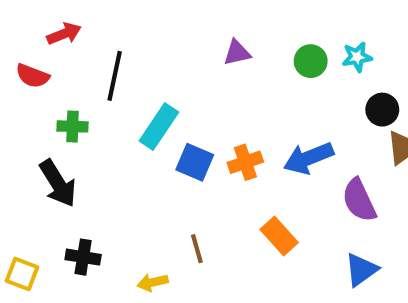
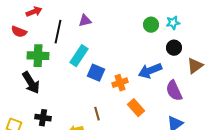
purple triangle: (237, 53) -> (85, 21), moved
black circle: (382, 110) -> (174, 48), moved
green cross: (73, 126) -> (38, 56), size x1.5
orange cross: (245, 162) -> (120, 83), moved

